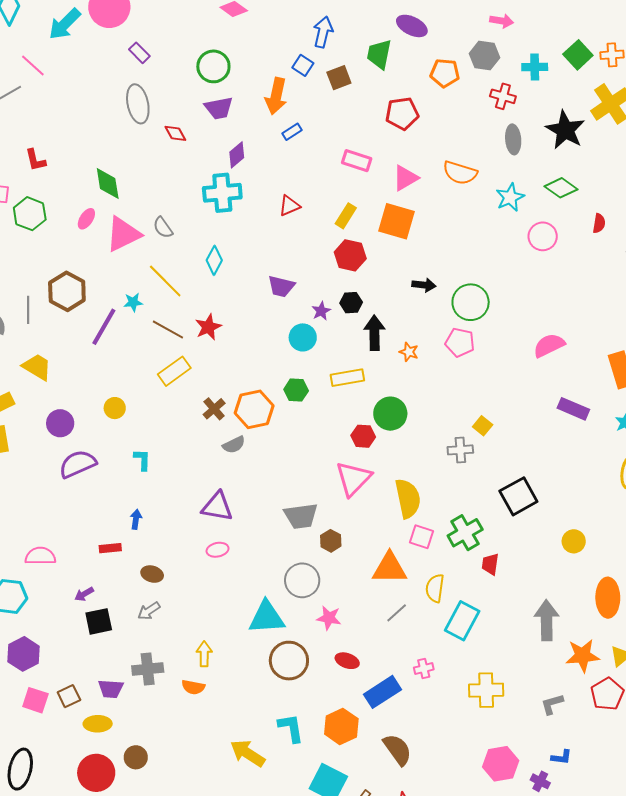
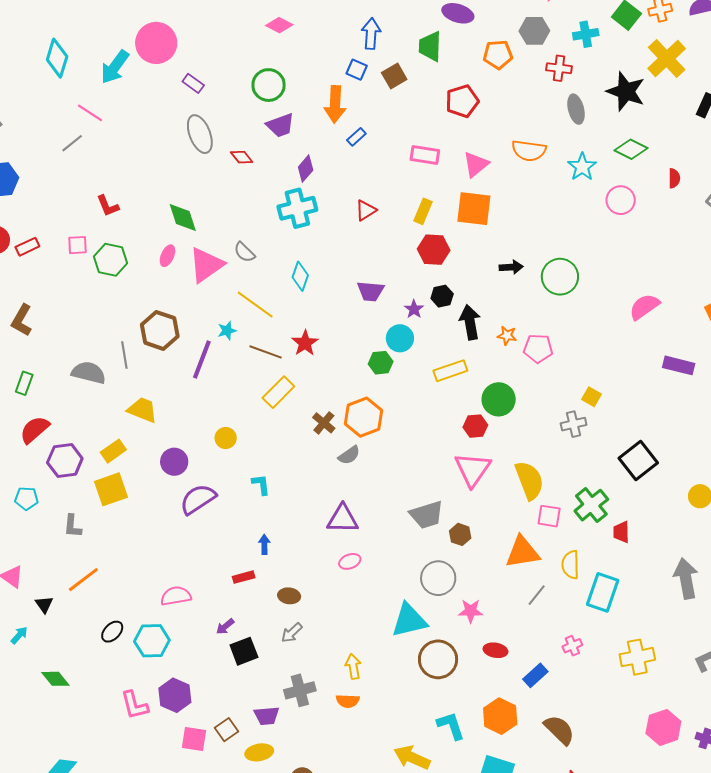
pink pentagon: (460, 342) -> (538, 348), moved
green hexagon: (296, 390) -> (381, 363), moved
blue rectangle: (383, 692) -> (535, 675), size x0.7

